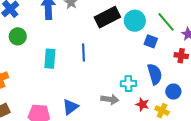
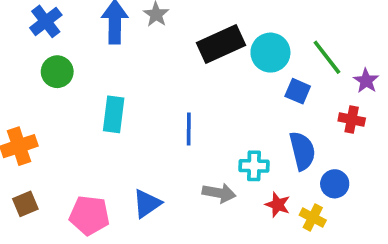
blue line: (83, 52) -> (189, 129), moved

